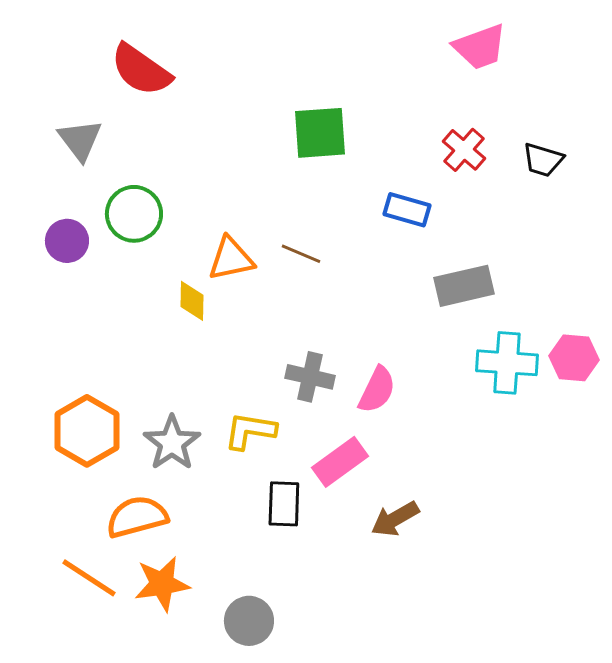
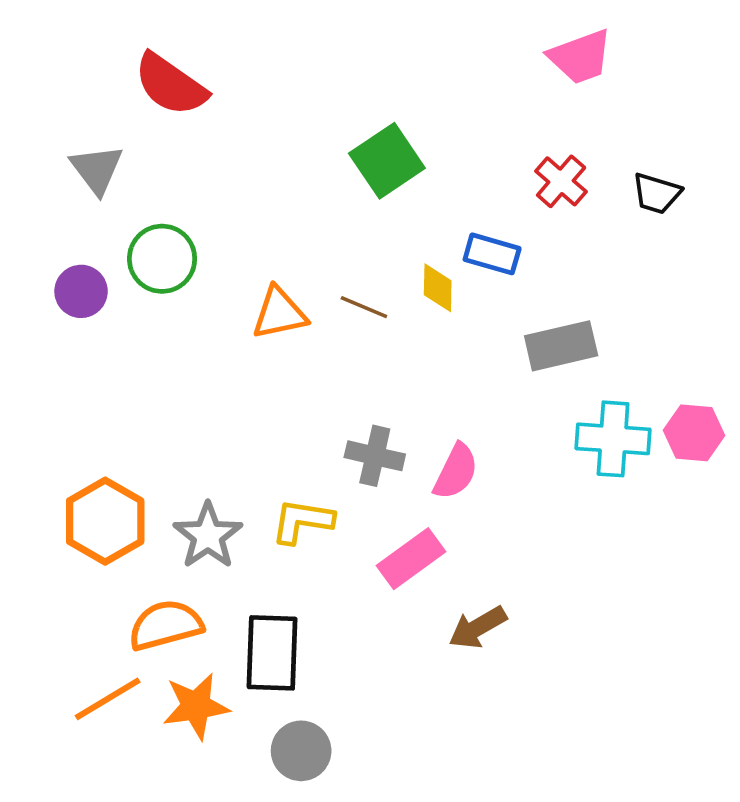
green square: (320, 133) -> (387, 161), turned -30
yellow diamond: (192, 301) -> (438, 288), moved
black rectangle: (284, 504) -> (272, 653), moved, size x1.4
orange line: (89, 578) -> (108, 699), turned -64

